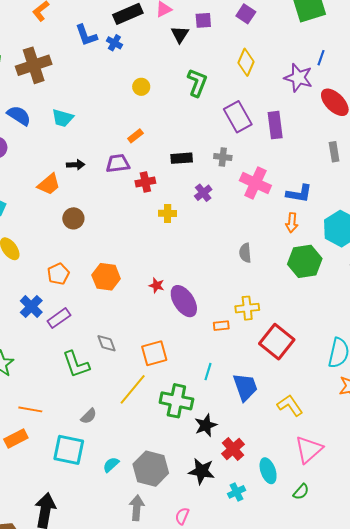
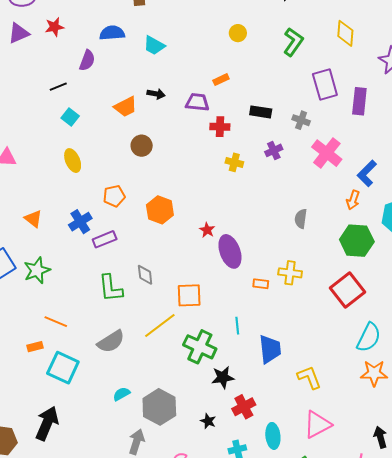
yellow diamond: (246, 62) -> (345, 33), turned -32
blue semicircle: (19, 116) -> (112, 33), turned -50
blue L-shape: (299, 194) -> (367, 173), turned 112
red square: (277, 342) -> (348, 290), moved
cyan line: (208, 372) -> (237, 326), turned -36
gray semicircle: (89, 416) -> (111, 342), size x1.6
orange rectangle: (16, 439) -> (35, 347), size x0.7
cyan square: (69, 450) -> (63, 368), moved
black star: (202, 471) -> (208, 421), size x0.6

